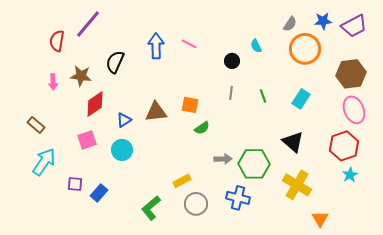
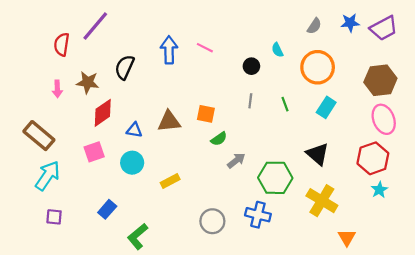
orange circle: (305, 49) -> (318, 67), moved
blue triangle: (124, 120) -> (134, 130), turned 42
brown rectangle: (36, 125) -> (39, 136), size x1.6
gray arrow: (223, 159) -> (236, 160), moved, turned -36
yellow rectangle: (182, 181) -> (170, 181), moved
purple square: (75, 184) -> (54, 217), moved
green L-shape: (151, 208) -> (138, 236), moved

